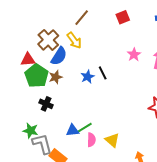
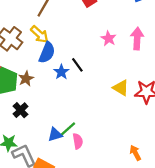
blue semicircle: (59, 56) -> (47, 53), moved
black cross: (46, 104) -> (21, 110), turned 32
yellow triangle: (112, 140) -> (121, 88), moved

